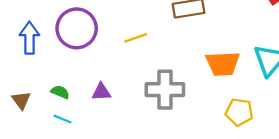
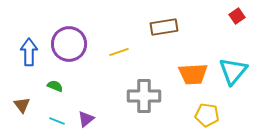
green semicircle: (60, 92) -> (55, 86), moved
purple triangle: (101, 92) -> (86, 119), moved, turned -36

